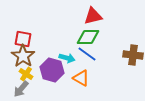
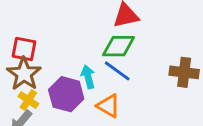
cyan arrow: (67, 58) -> (88, 77), turned -119

